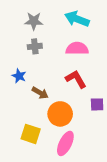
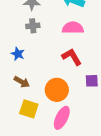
brown arrow: (40, 93) -> (22, 82), moved

